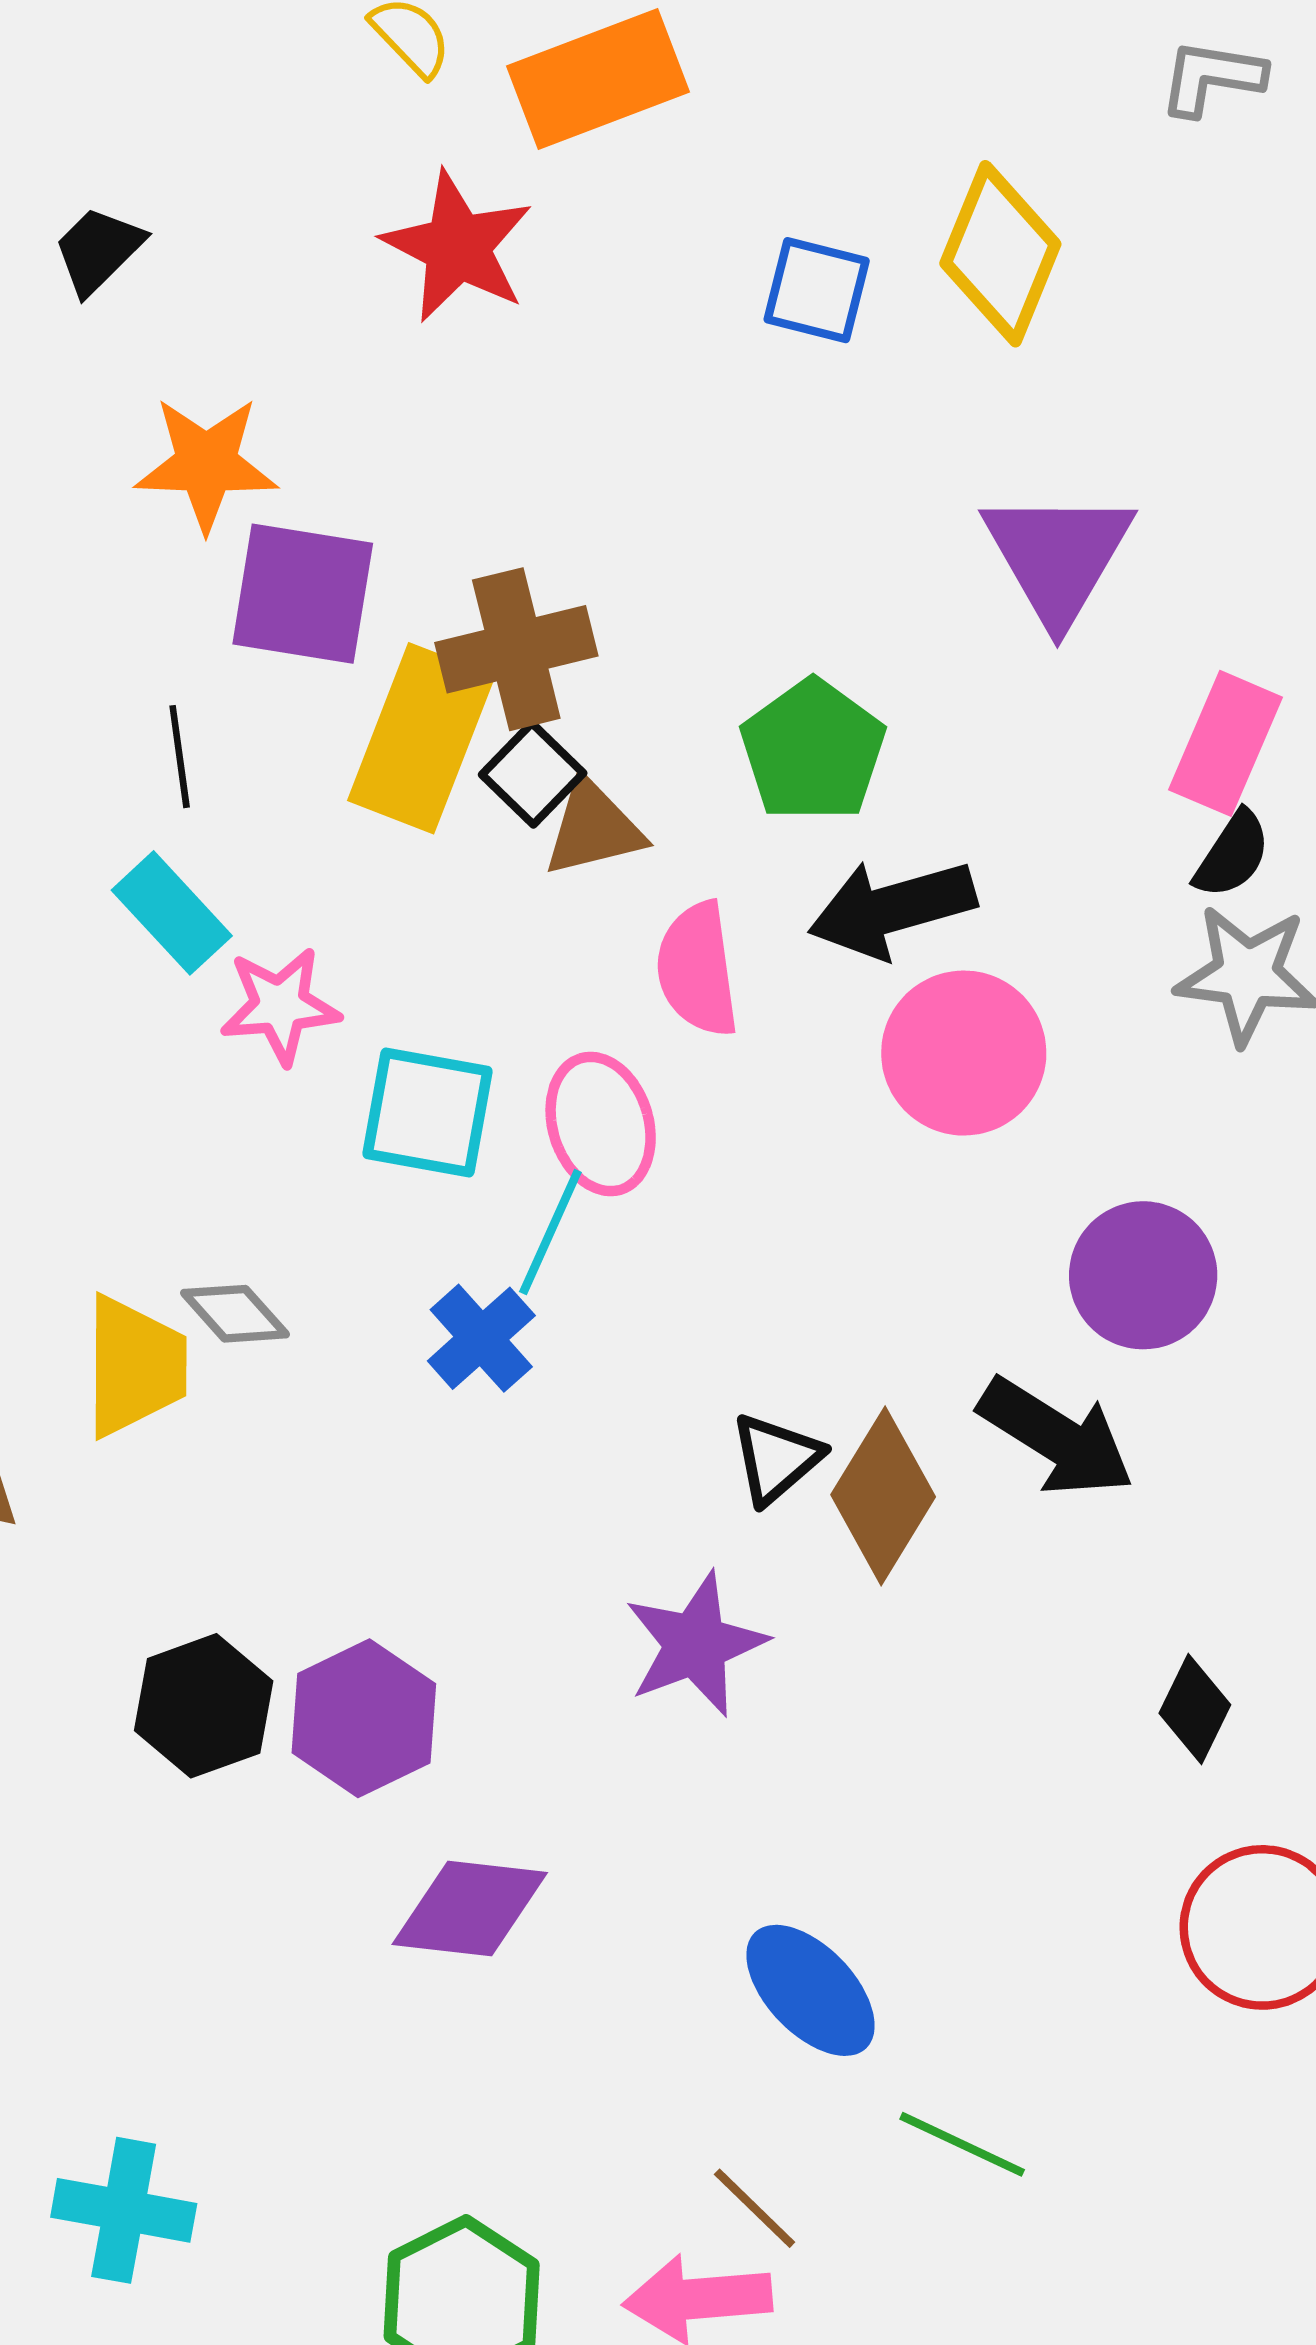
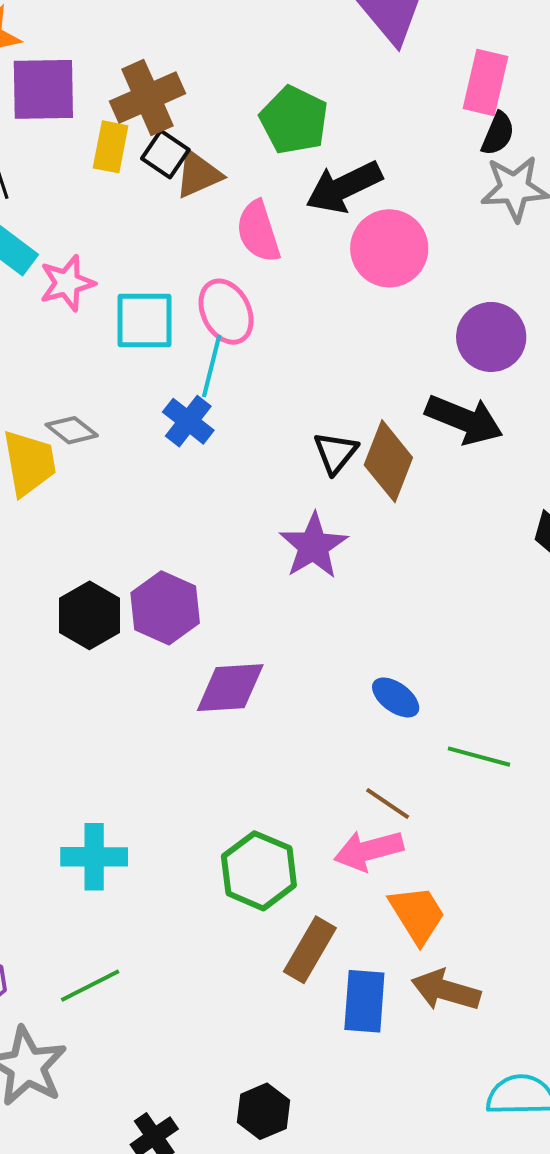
yellow rectangle: (421, 738) -> (111, 147), size x0.6
blue ellipse: (810, 1990) -> (396, 697), size x0.7

